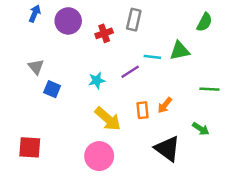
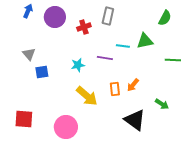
purple line: (130, 72) -> (105, 58), turned 42
blue square: (52, 89) -> (42, 72), turned -32
green line: (209, 89) -> (173, 60), moved
pink circle: (99, 156) -> (66, 127), moved

